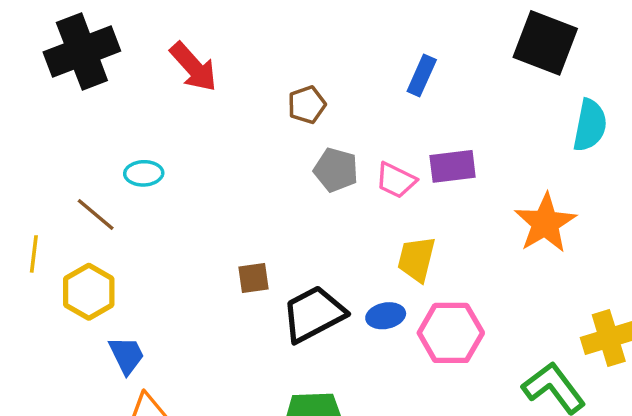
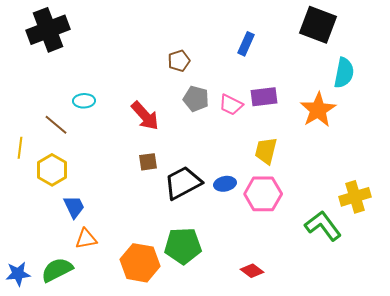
red arrow: (193, 67) -> (145, 116), moved
orange star: (545, 223) -> (318, 110), moved
yellow trapezoid: (417, 259) -> (266, 151), moved

